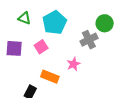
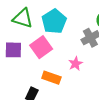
green triangle: (24, 18) -> (23, 18), size x1.5
pink square: (41, 47) -> (41, 47), size x1.5

